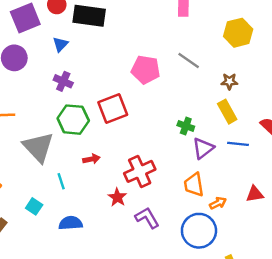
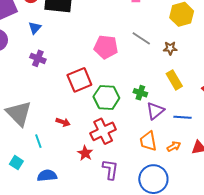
brown star: (229, 81) -> (170, 48), moved
green hexagon: (73, 120) -> (106, 97), moved
blue line: (238, 144) -> (183, 117), moved
red arrow: (91, 159) -> (63, 122), turned 32
orange arrow: (218, 203) -> (174, 146), moved
purple L-shape: (147, 218) -> (110, 170), turned 40

